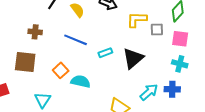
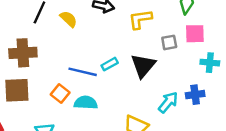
gray square: (157, 30) -> (169, 42), moved
brown cross: (35, 32) -> (23, 53), size x1.6
blue line: (76, 40) -> (83, 72), moved
cyan cross: (180, 64) -> (210, 63), moved

